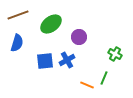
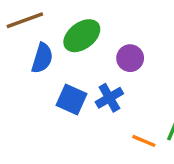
blue semicircle: (17, 43) -> (42, 58), moved
blue square: (45, 61) -> (71, 100), turned 30

